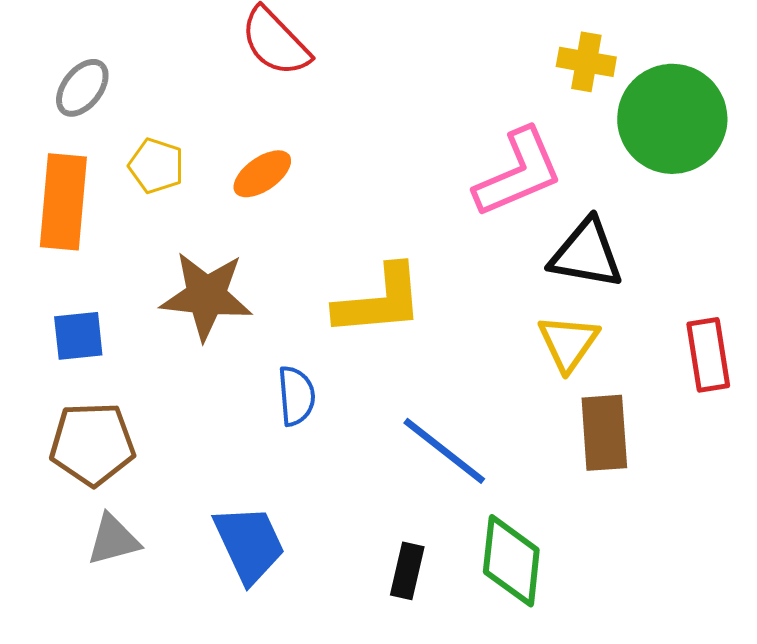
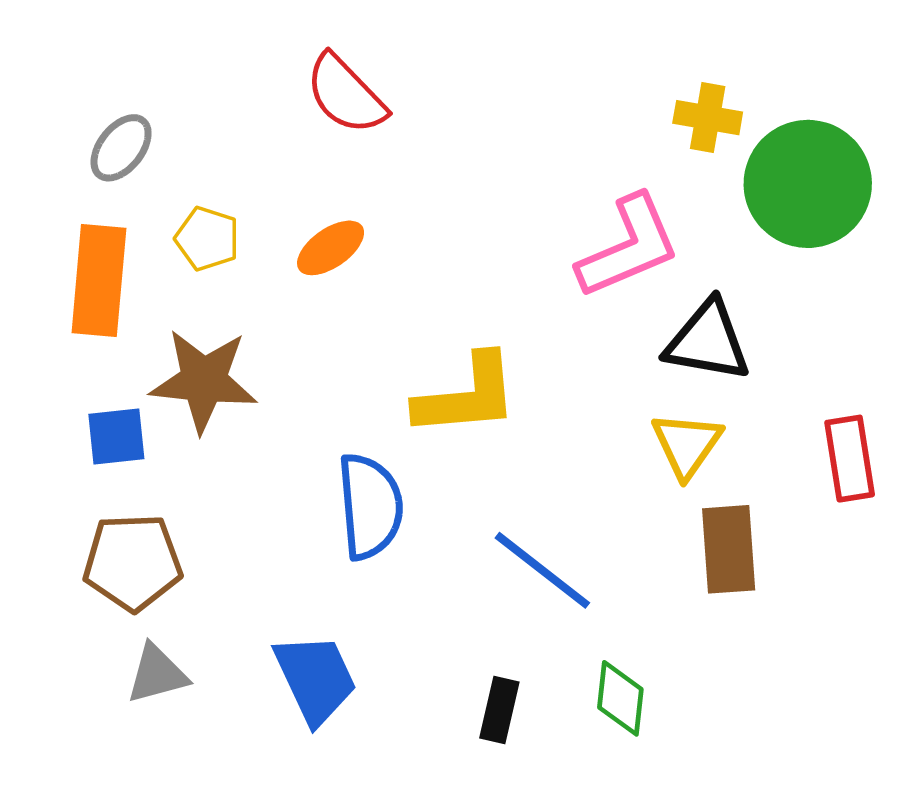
brown star: (206, 296) -> (204, 381), moved
blue semicircle: (296, 396) -> (370, 506), size x1.5
green diamond: (511, 561) -> (620, 698), size x0.7

